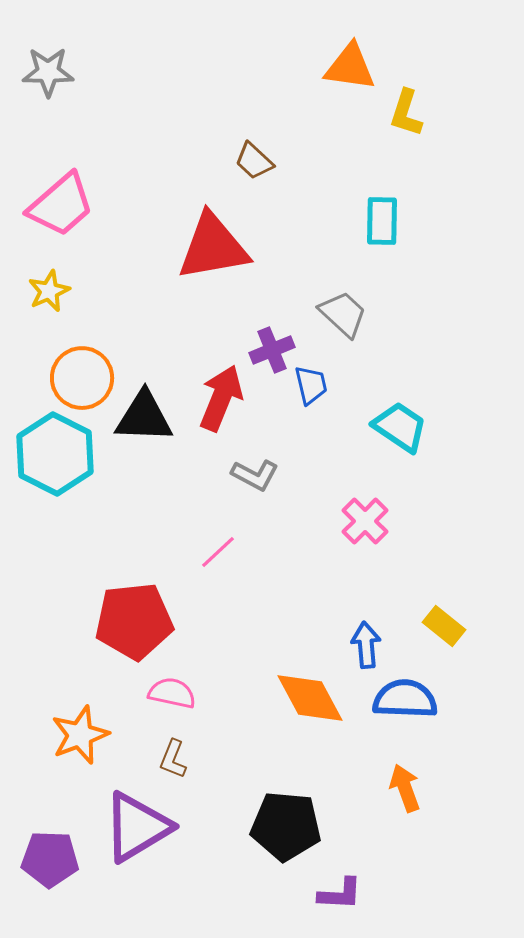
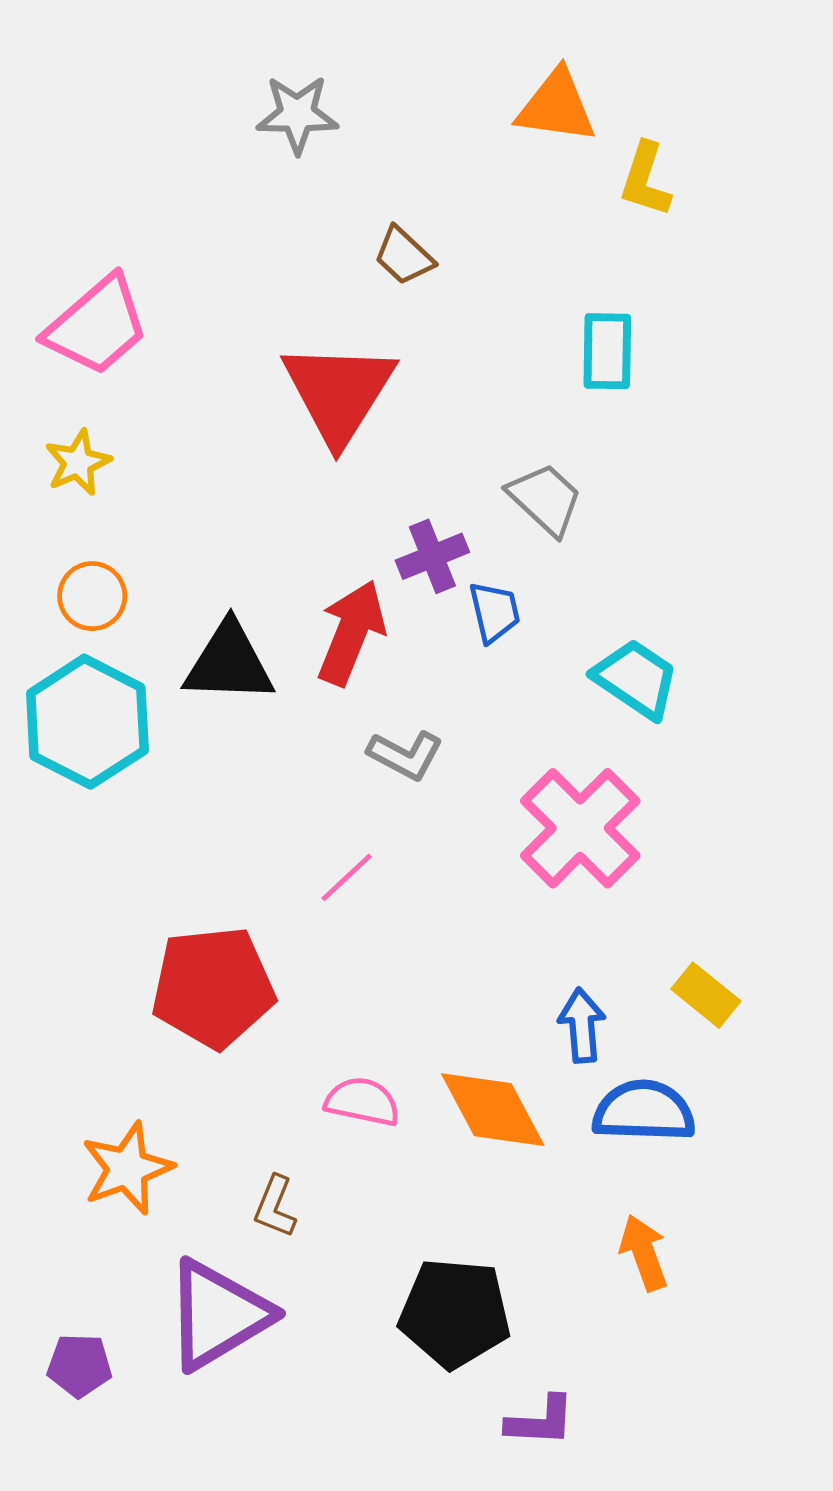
gray star: (48, 72) -> (297, 114), moved
red triangle: (213, 247) -> (339, 393), turned -48
orange circle: (82, 378) -> (92, 596), moved, size x0.7
pink cross: (365, 521) -> (580, 828), size x1.6
pink semicircle: (172, 693) -> (362, 1102), moved
purple pentagon: (50, 859) -> (79, 1366), size x0.7

